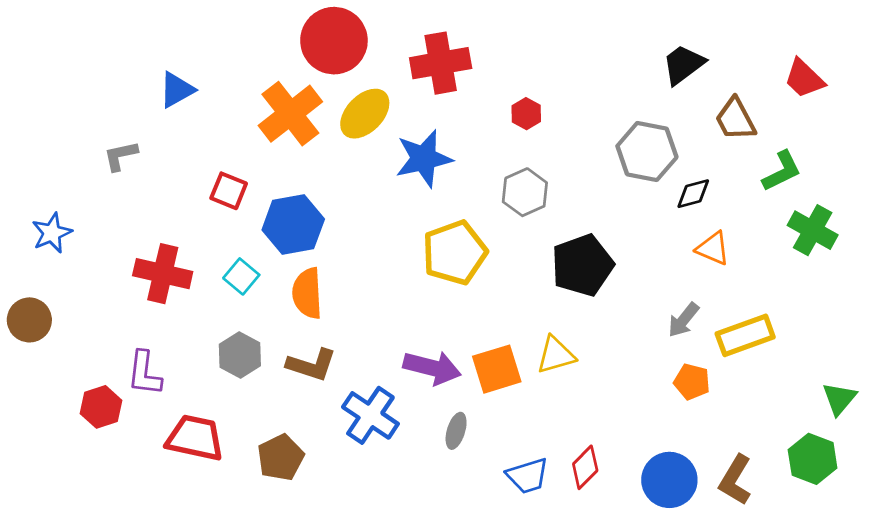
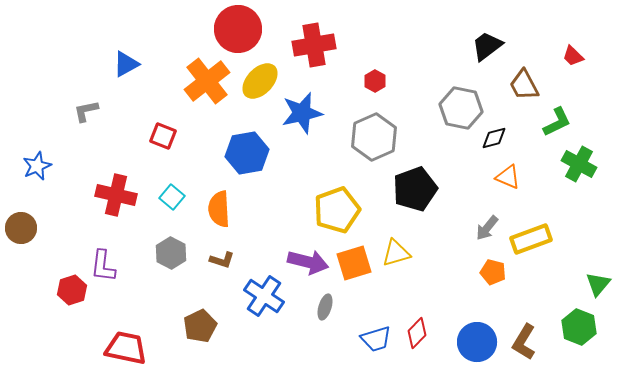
red trapezoid: (804, 79) -> (573, 56), size x0.7
gray hexagon: (525, 192) -> (374, 137), size x1.4
blue hexagon: (293, 224) -> (247, 153), moved
yellow pentagon: (455, 253) -> (337, 210), moved
brown L-shape: (311, 365) -> (222, 260), size x0.7
red trapezoid: (195, 438) -> (126, 348), moved

